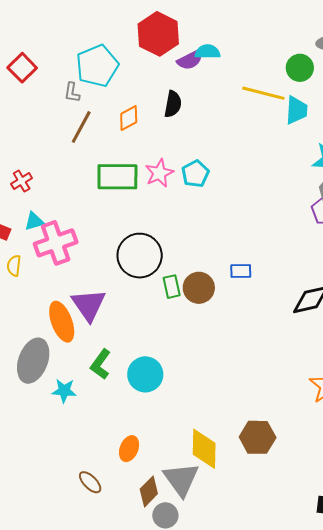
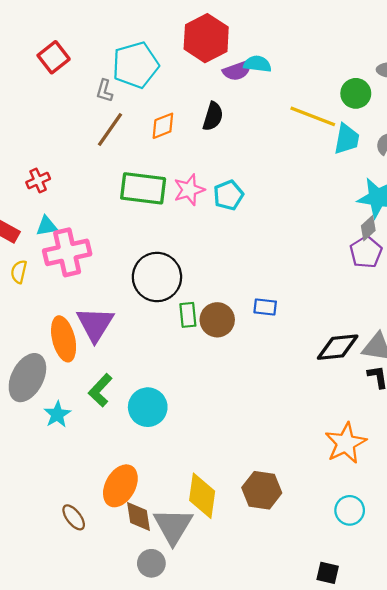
cyan star: (64, 391) -> (57, 414), turned 30
orange ellipse: (129, 449) -> (120, 486), size x1.5
brown diamond: (149, 491) -> (138, 516), moved, turned -60

